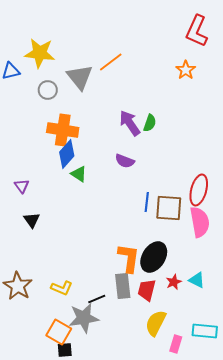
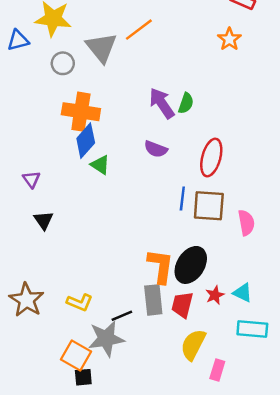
red ellipse: (199, 190) -> (211, 158), moved
pink semicircle: (200, 222) -> (246, 223), size x0.7
cyan rectangle: (205, 331) -> (252, 329), moved

